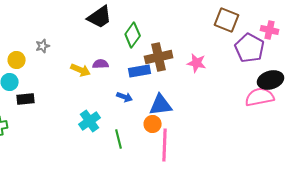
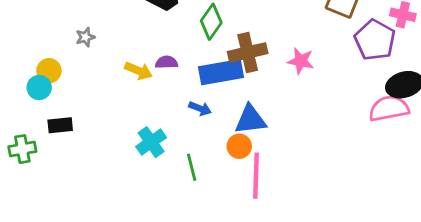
yellow circle: (17, 60) -> (49, 71), moved
blue rectangle: (140, 71) -> (221, 72), size x1.4
black rectangle: (26, 99) -> (60, 125), moved

